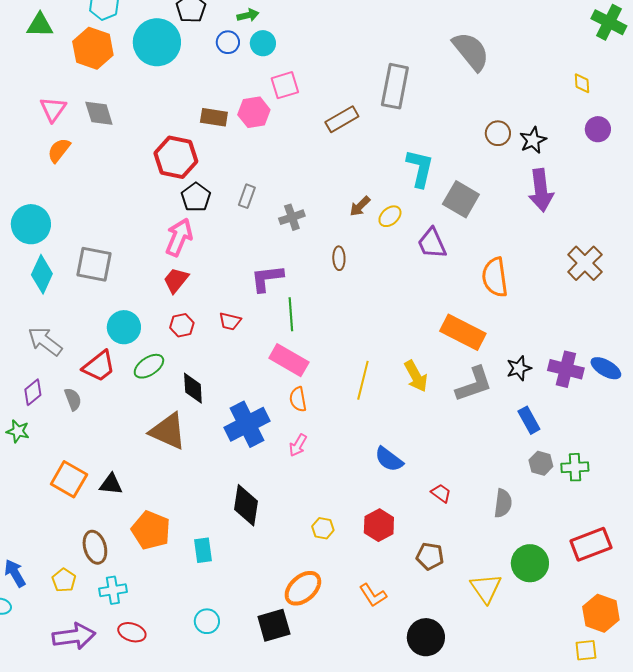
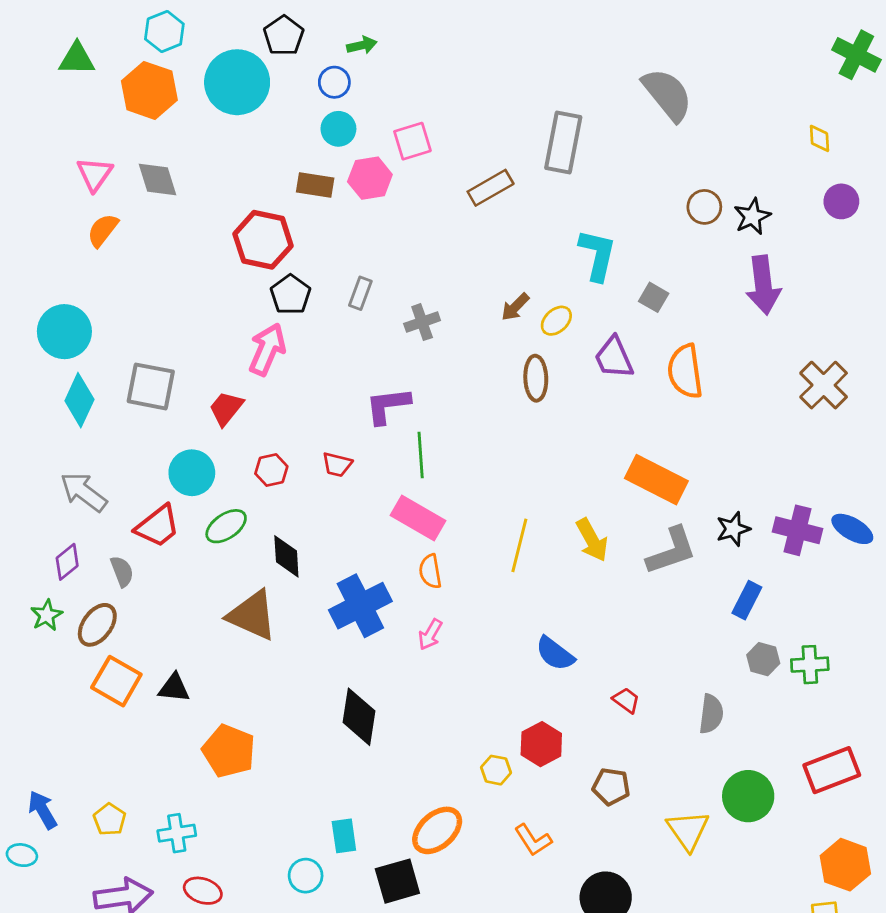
cyan circle: (263, 43) -> (338, 129), moved
gray square: (461, 199) -> (654, 297), size x0.6
brown ellipse: (339, 258) -> (536, 378), moved, size x1.4
orange semicircle: (495, 277) -> (685, 371), moved
red trapezoid: (176, 280) -> (226, 408), moved
blue rectangle: (529, 420) -> (747, 600), turned 56
green star: (18, 431) -> (47, 615), turned 30
yellow hexagon: (323, 528) -> (496, 770), moved
brown ellipse: (95, 547) -> (97, 625), moved, turned 52
cyan rectangle: (203, 550) -> (344, 836), moved

